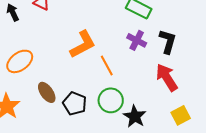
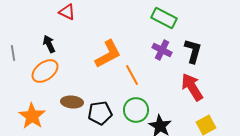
black arrow: (13, 12) -> (49, 44), moved
brown ellipse: (47, 92) -> (72, 102), turned -50
black pentagon: (75, 103) -> (100, 113), turned -30

